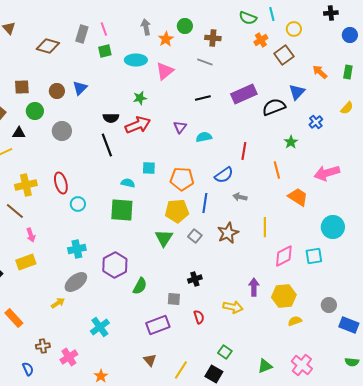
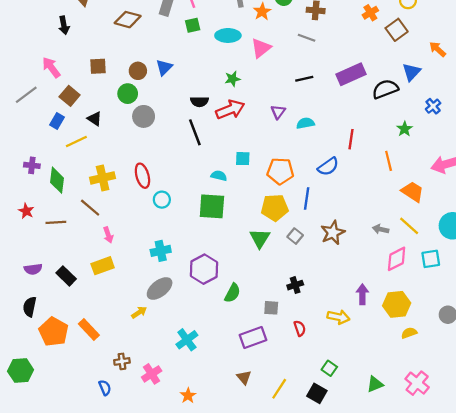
green circle: (35, 111) -> (128, 94), moved
black triangle: (19, 133) -> (95, 119), turned 32
gray arrow: (240, 197) -> (381, 229), moved
yellow line: (265, 227) -> (409, 226), moved, turned -48

